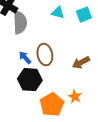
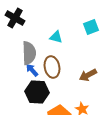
cyan triangle: (58, 13) -> (56, 37), moved
gray semicircle: (20, 23) -> (29, 53), moved

